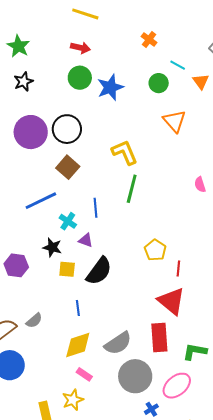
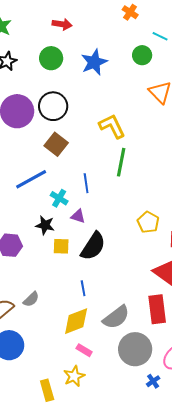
green circle: (80, 78) -> (51, 58), moved
blue line: (78, 308) -> (83, 288), moved

